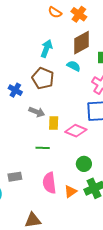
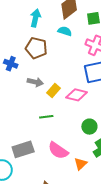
yellow rectangle: (54, 123) -> (53, 91), turned 48
gray rectangle: (15, 177) -> (23, 149), size x1.5
pink semicircle: (49, 183) -> (58, 150), turned -40
orange triangle: (71, 191) -> (81, 164), moved

